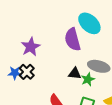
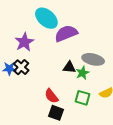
cyan ellipse: (89, 23) -> (46, 18), moved
purple semicircle: (73, 39) -> (66, 33), turned 85

